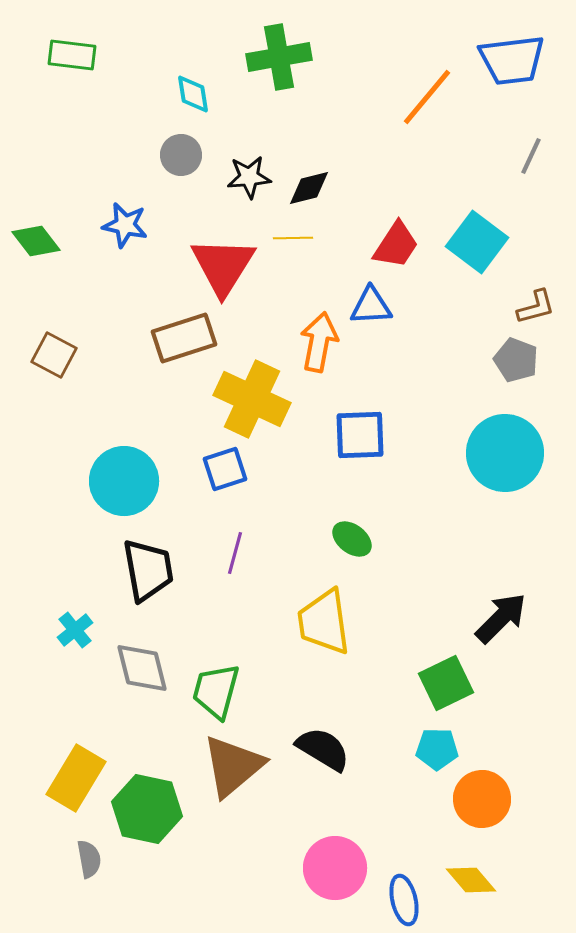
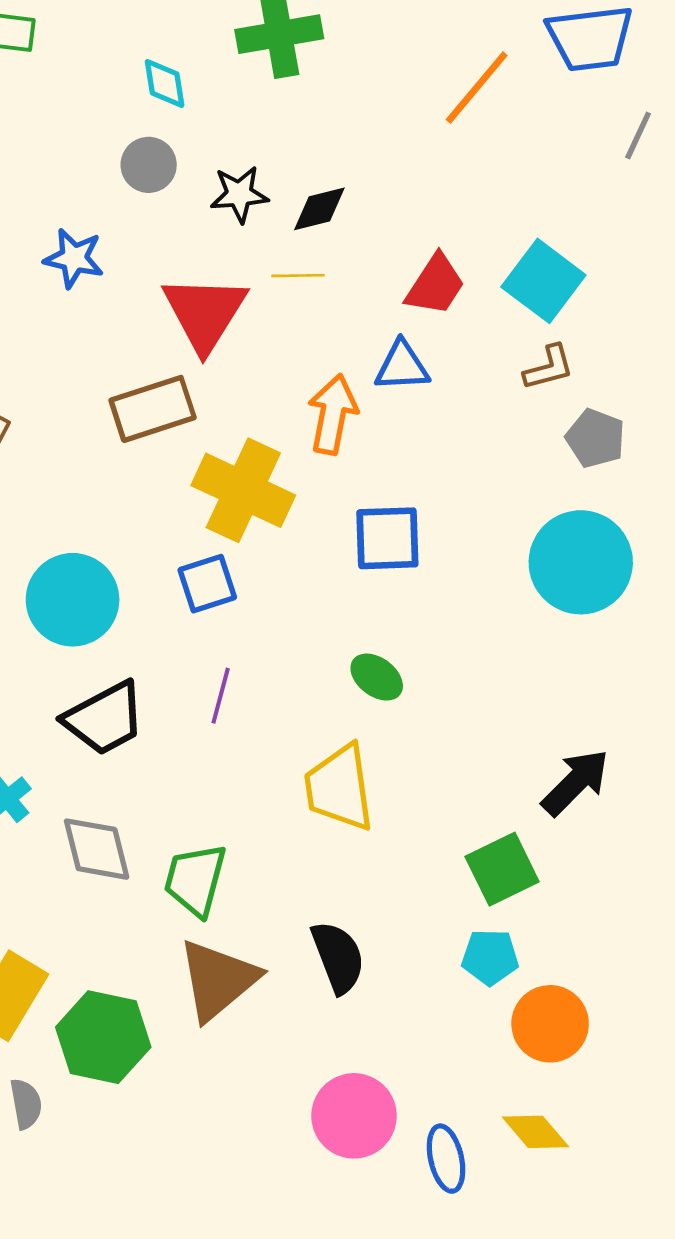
gray line: (531, 156) -> (638, 136), moved
brown L-shape: (536, 307) -> (549, 368), moved
black trapezoid: (148, 570) -> (105, 718), turned 72
black semicircle: (323, 749) -> (338, 957), turned 38

